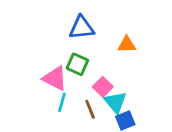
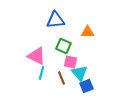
green square: (77, 64) -> (64, 46), moved
pink square: (103, 87) -> (71, 62), turned -32

